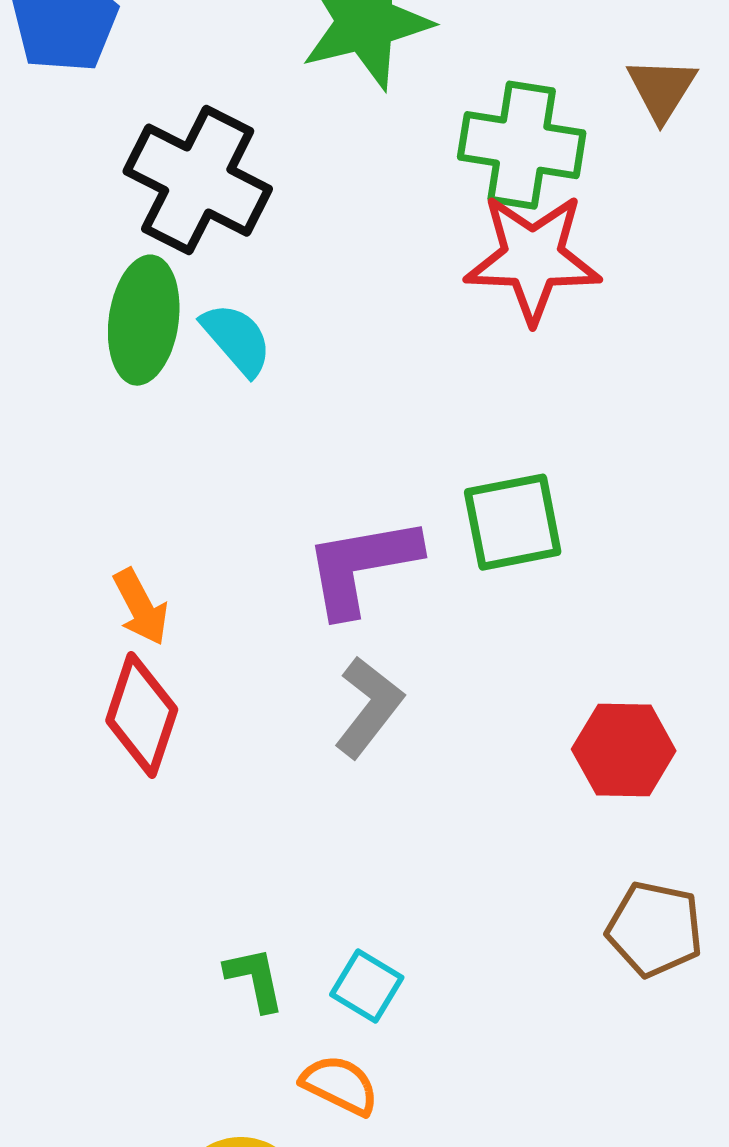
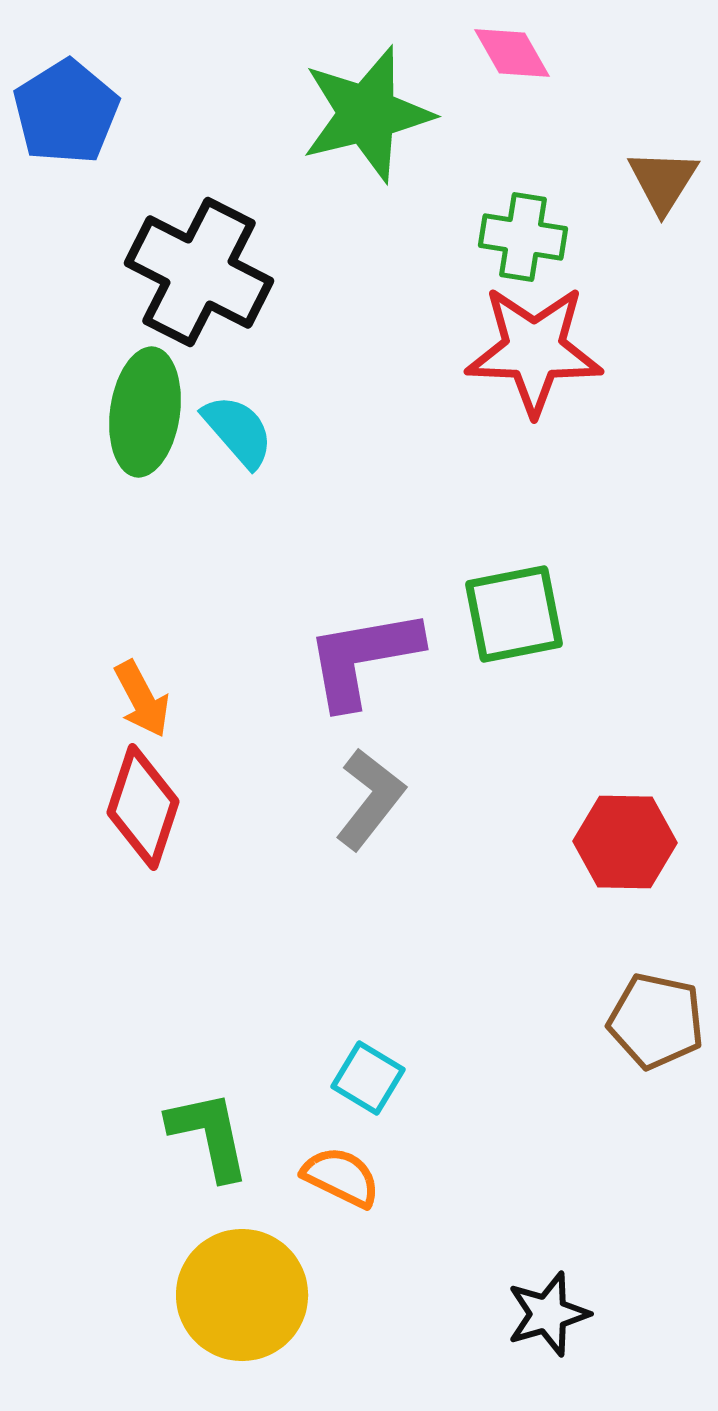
green cross: (522, 145) -> (523, 237), size x0.7
green L-shape: (255, 979) -> (209, 1135), moved, size x1.4

